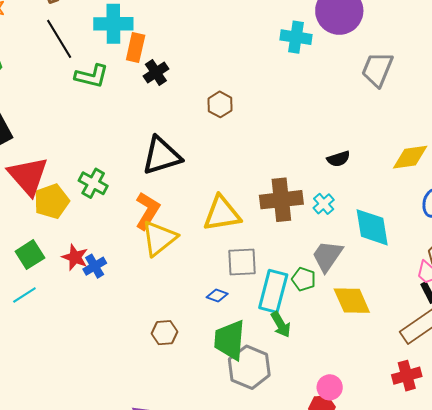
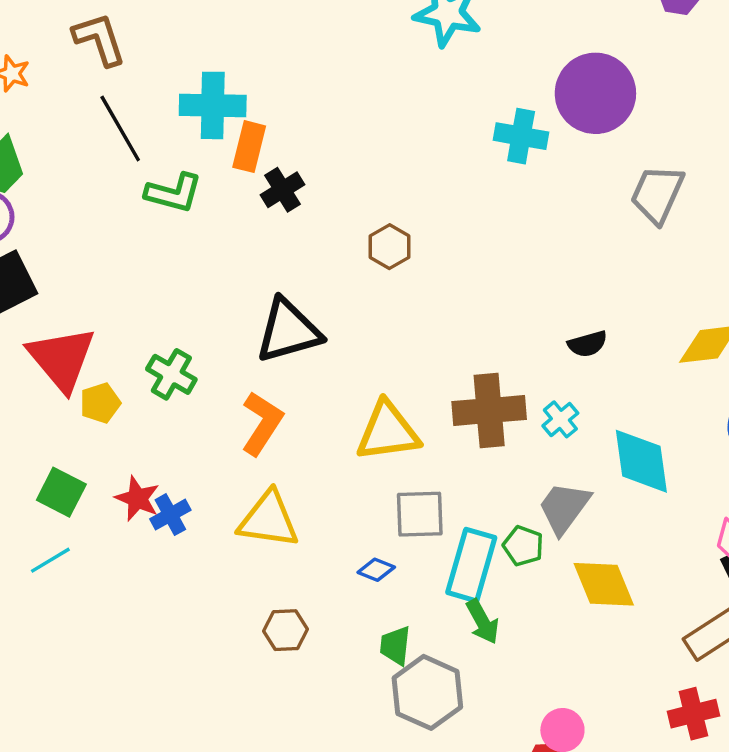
yellow pentagon: (52, 201) -> (100, 403), size x0.7
yellow triangle: (159, 238) -> (268, 520), moved, turned 45
green square: (30, 255) -> (61, 492), turned -32
green trapezoid: (230, 340) -> (395, 646), size x0.6

